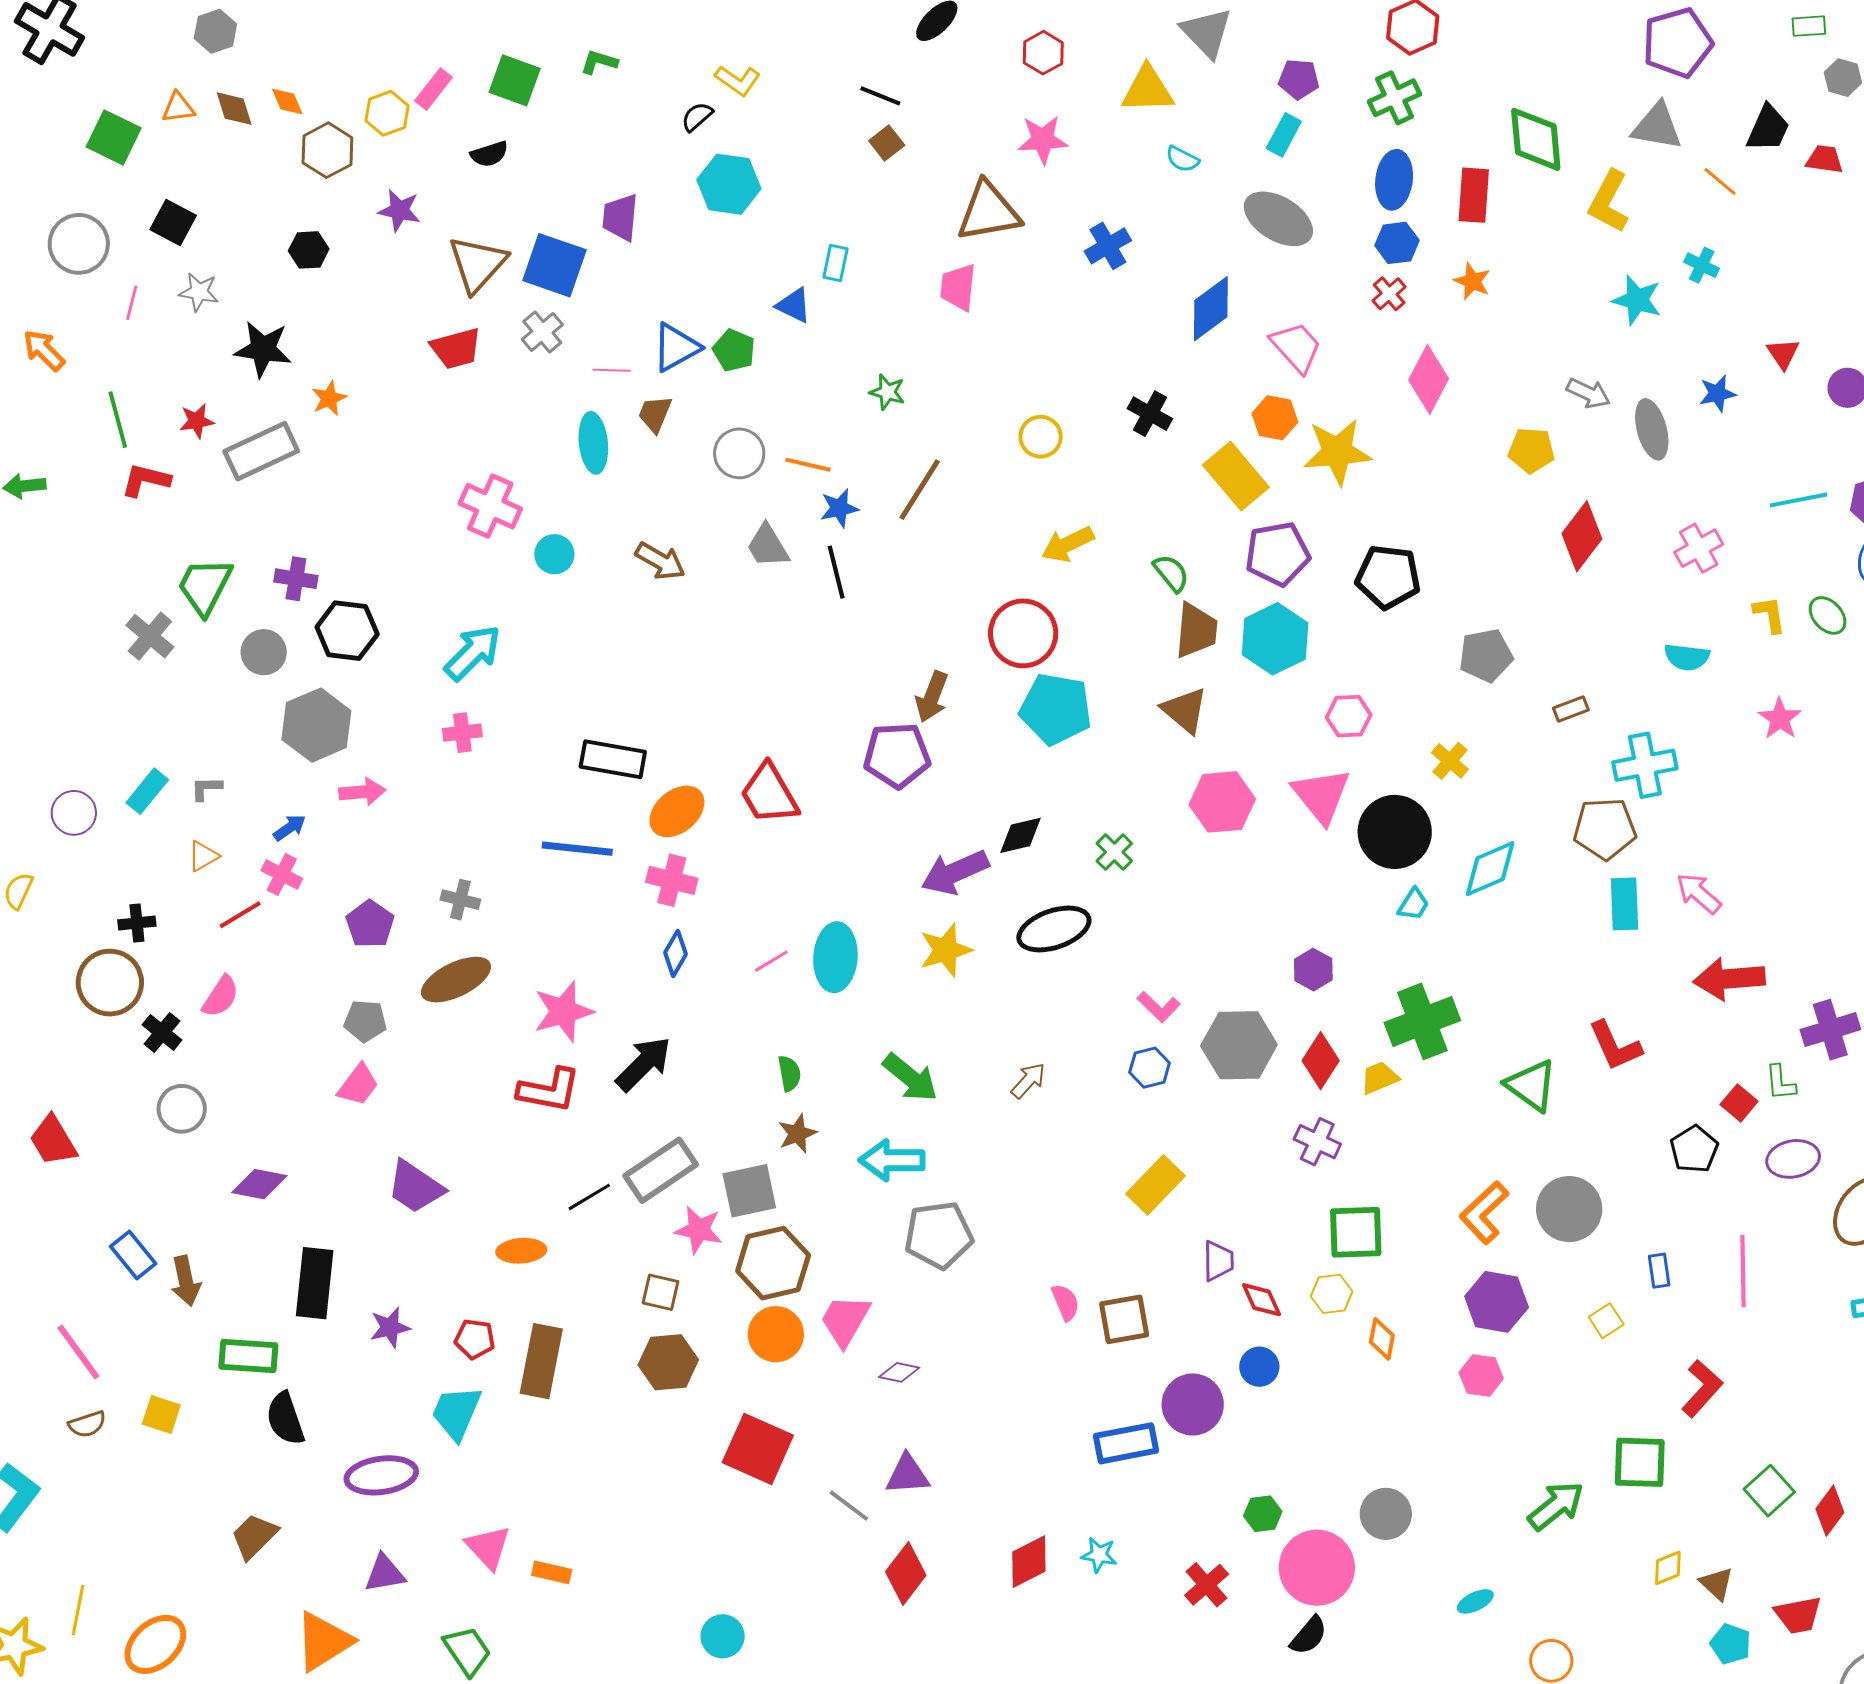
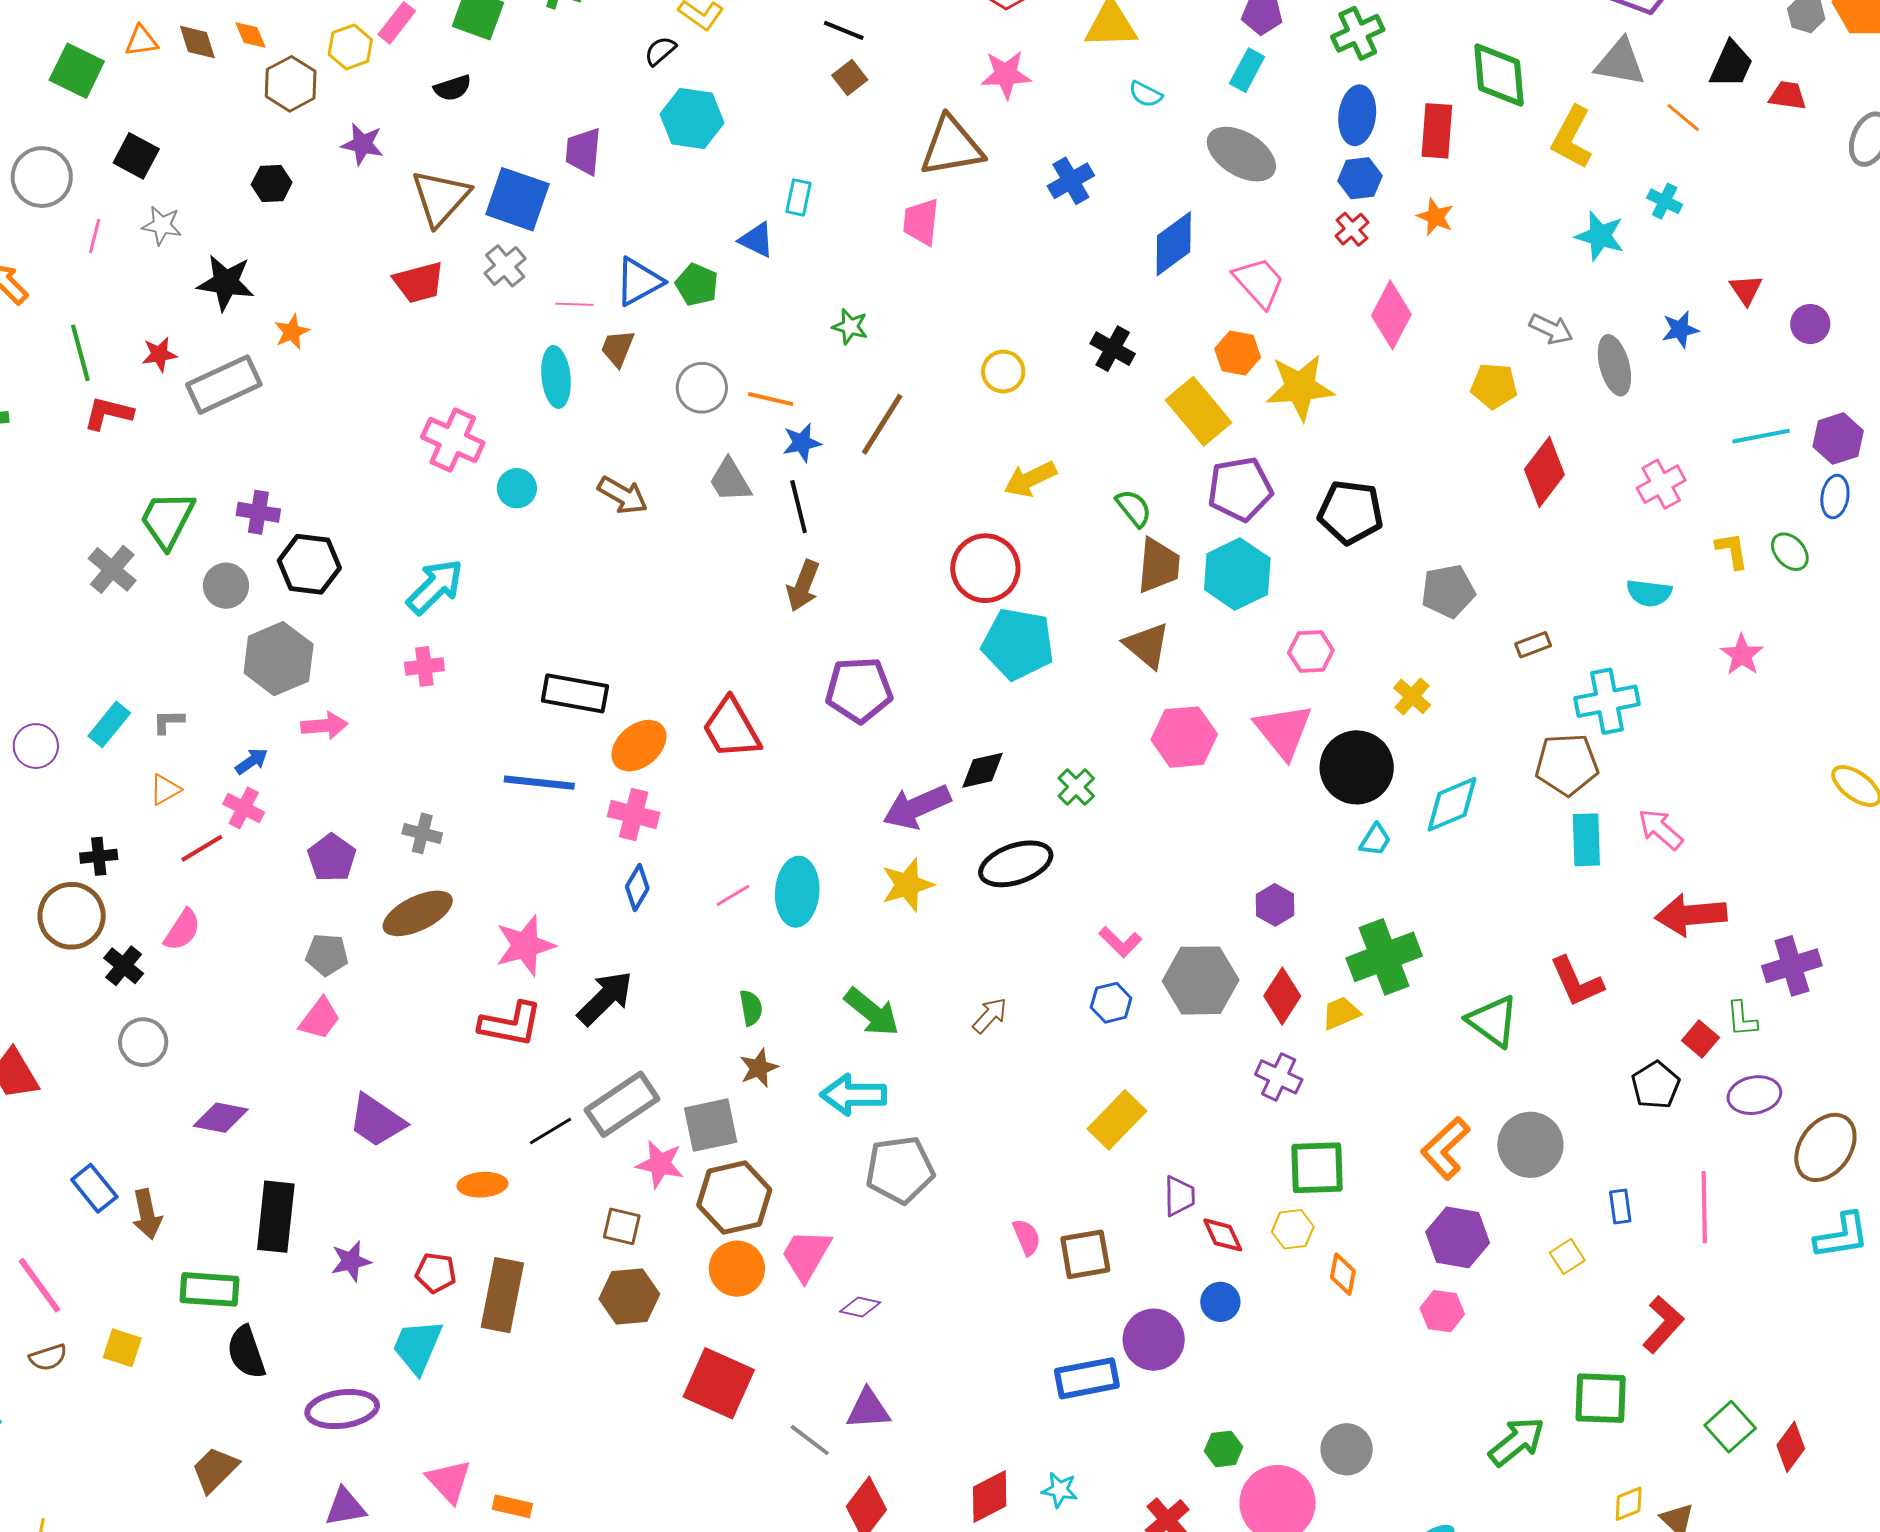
brown arrow: (932, 697) -> (803, 586), moved

